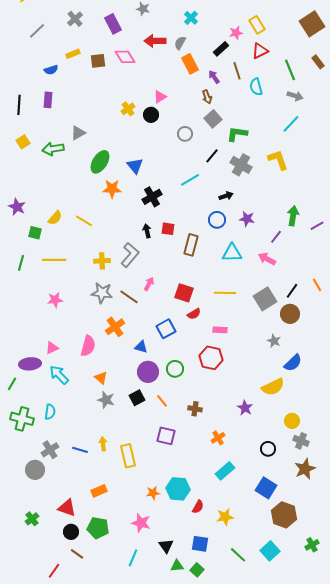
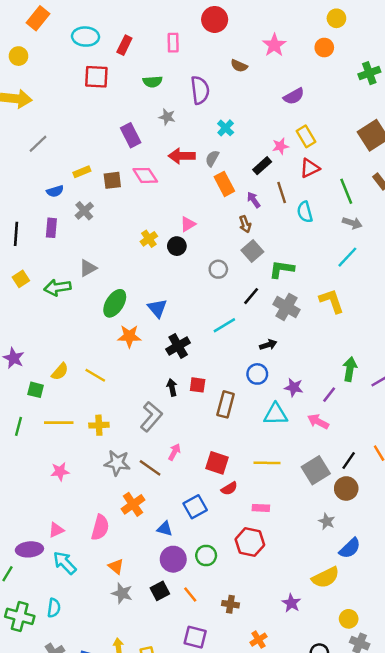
gray cross: (75, 19) -> (84, 211), moved
purple star: (247, 219) -> (294, 387), moved
yellow cross: (102, 261) -> (99, 425), moved

